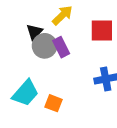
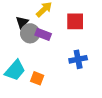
purple rectangle: (61, 47) -> (43, 34), turned -42

